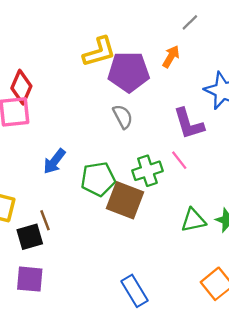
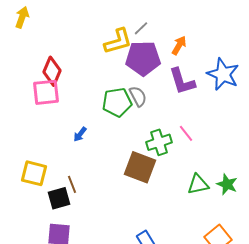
gray line: (190, 22) -> (141, 28), moved
purple L-shape: (189, 124) -> (182, 81), moved
blue arrow: (54, 161) -> (80, 134), size x0.7
green pentagon: (98, 179) -> (117, 102), moved

